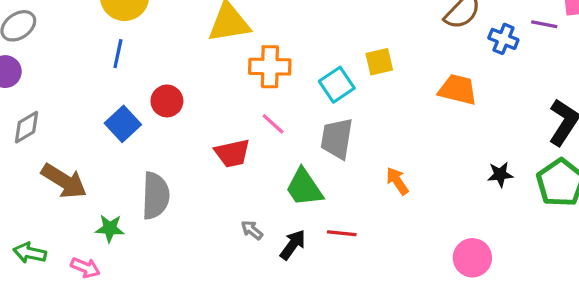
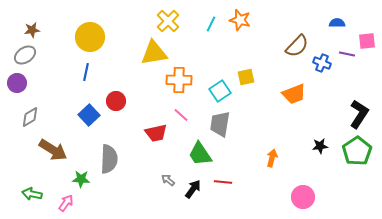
orange trapezoid: (458, 90) -> (294, 94), turned 145
orange arrow: (397, 181) -> (272, 158), moved, turned 48
pink arrow: (85, 268) -> (66, 203), turned -78

